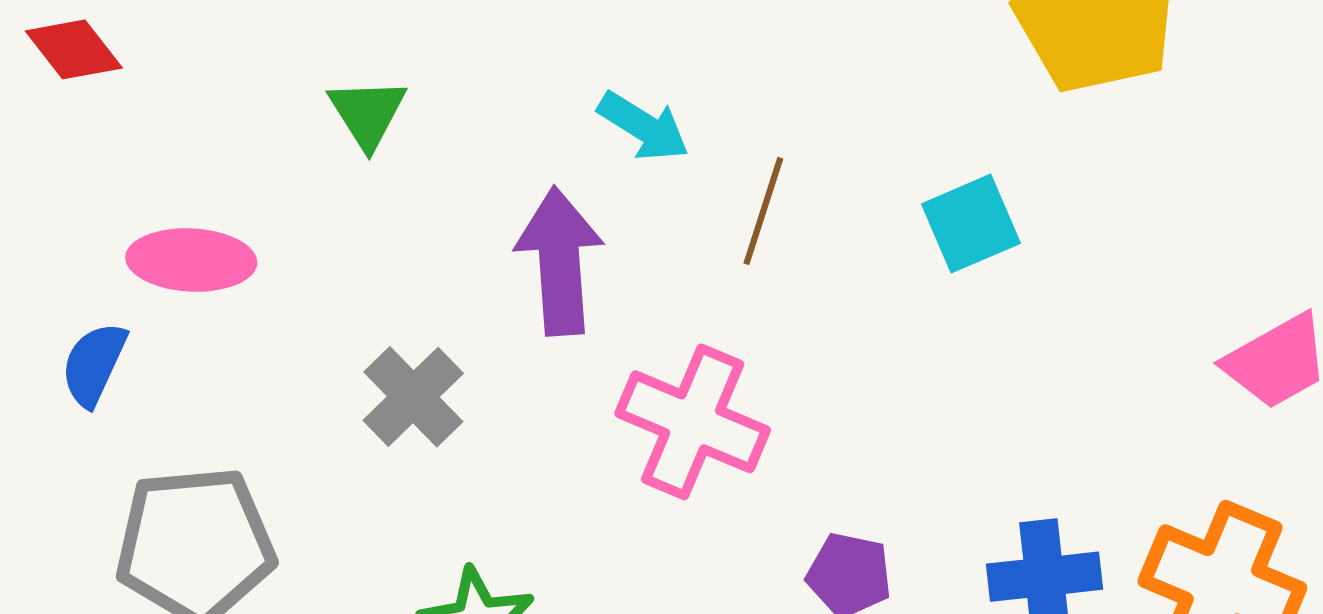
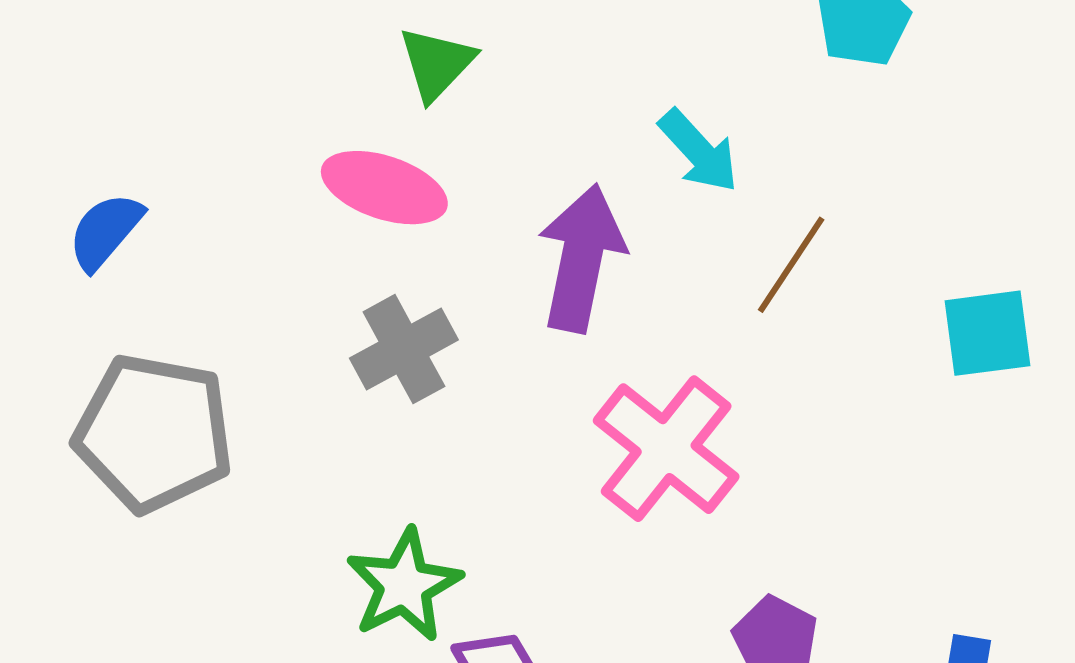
pink ellipse: (191, 260) -> (384, 188), moved

